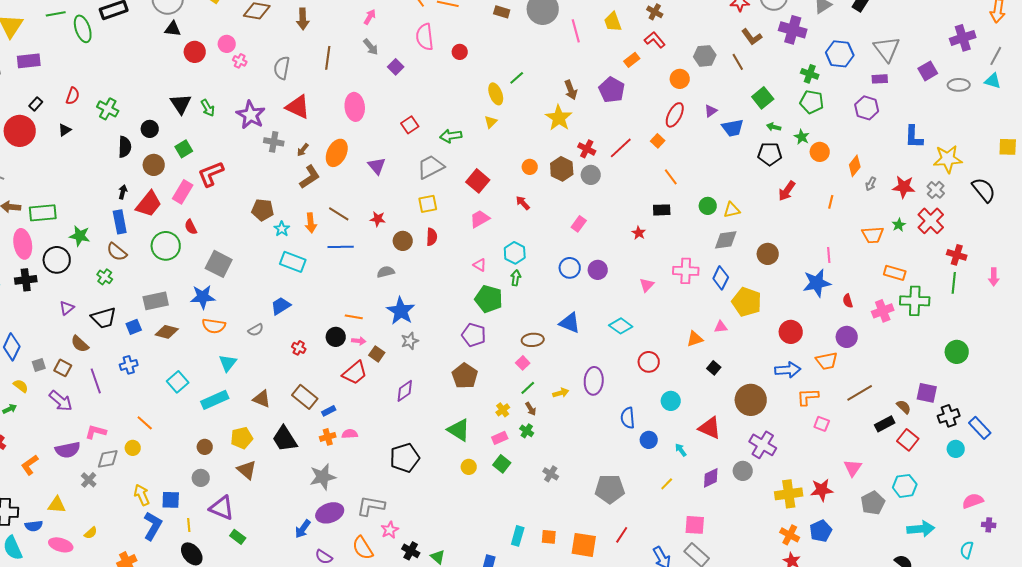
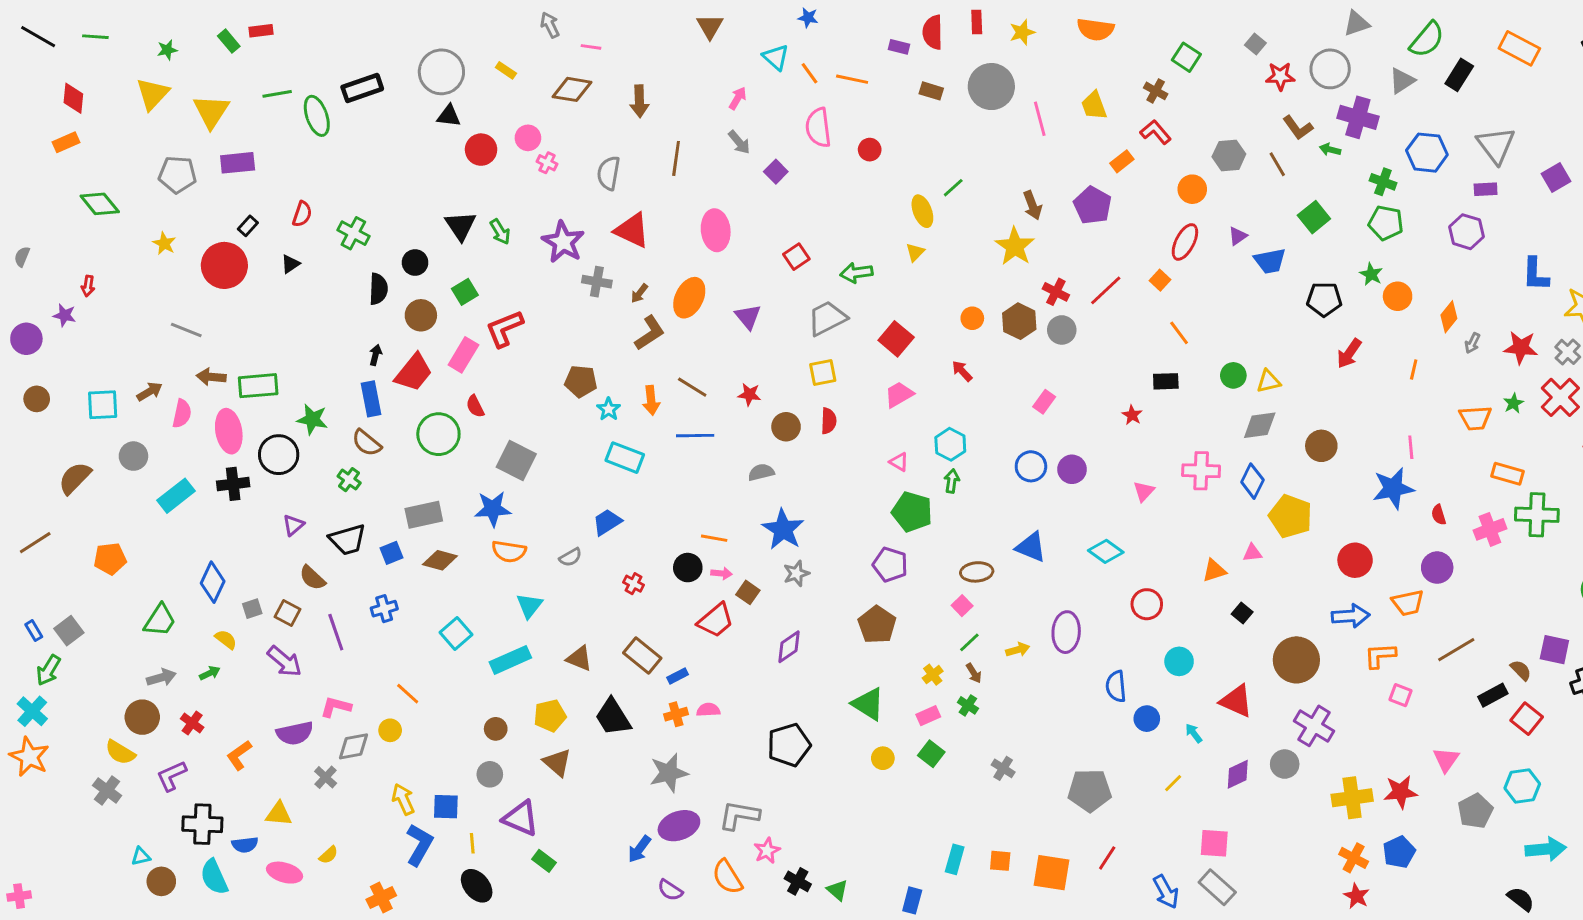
green arrow: (774, 127) -> (1330, 150), moved

